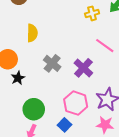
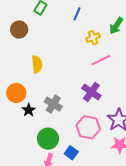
pink line: (105, 46) -> (101, 60), moved, turned -54
gray cross: (52, 63) -> (53, 104), moved
blue square: (64, 125) -> (71, 153), moved

